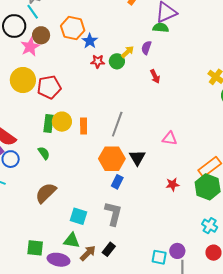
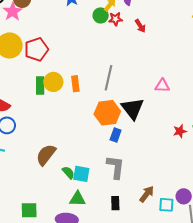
red star: (98, 61) -> (115, 19), moved
green semicircle: (44, 153) -> (68, 172), moved
black triangle: (137, 158) -> (132, 109), size x1.4
red star: (173, 184) -> (180, 131), moved
green square: (35, 248) -> (29, 210), moved
black rectangle: (109, 249) -> (115, 203), turned -32
brown arrow: (88, 253) -> (147, 194), moved

